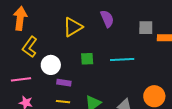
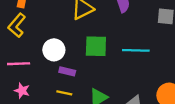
yellow L-shape: (30, 47) -> (17, 25), moved
green square: (87, 59) -> (96, 46), size x1.5

